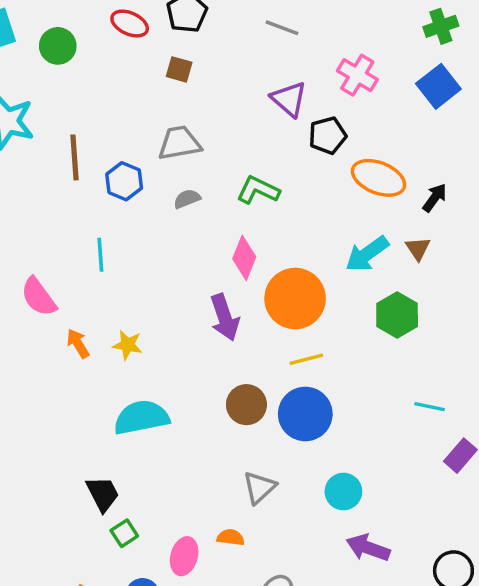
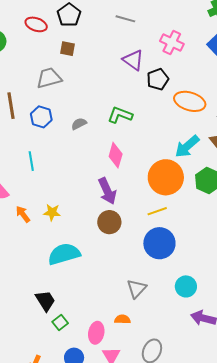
gray trapezoid: (179, 143) -> (49, 78), moved
orange circle: (295, 299) -> (166, 177), moved
brown circle: (246, 405) -> (109, 222), moved

